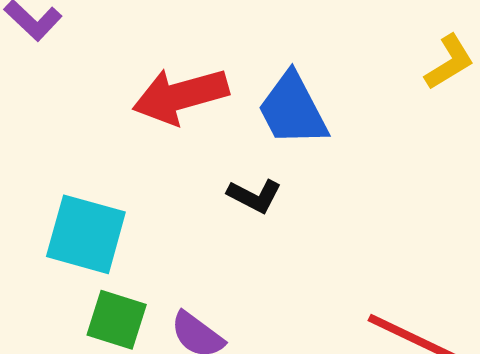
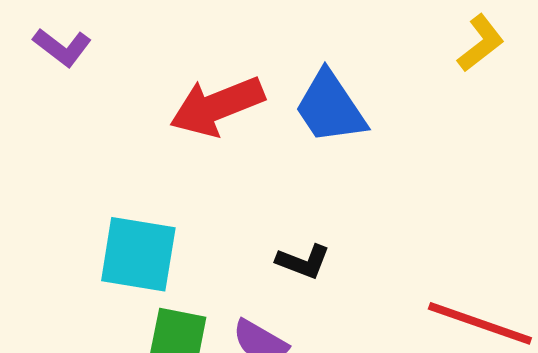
black L-shape: (254, 196) -> (303, 262), moved

